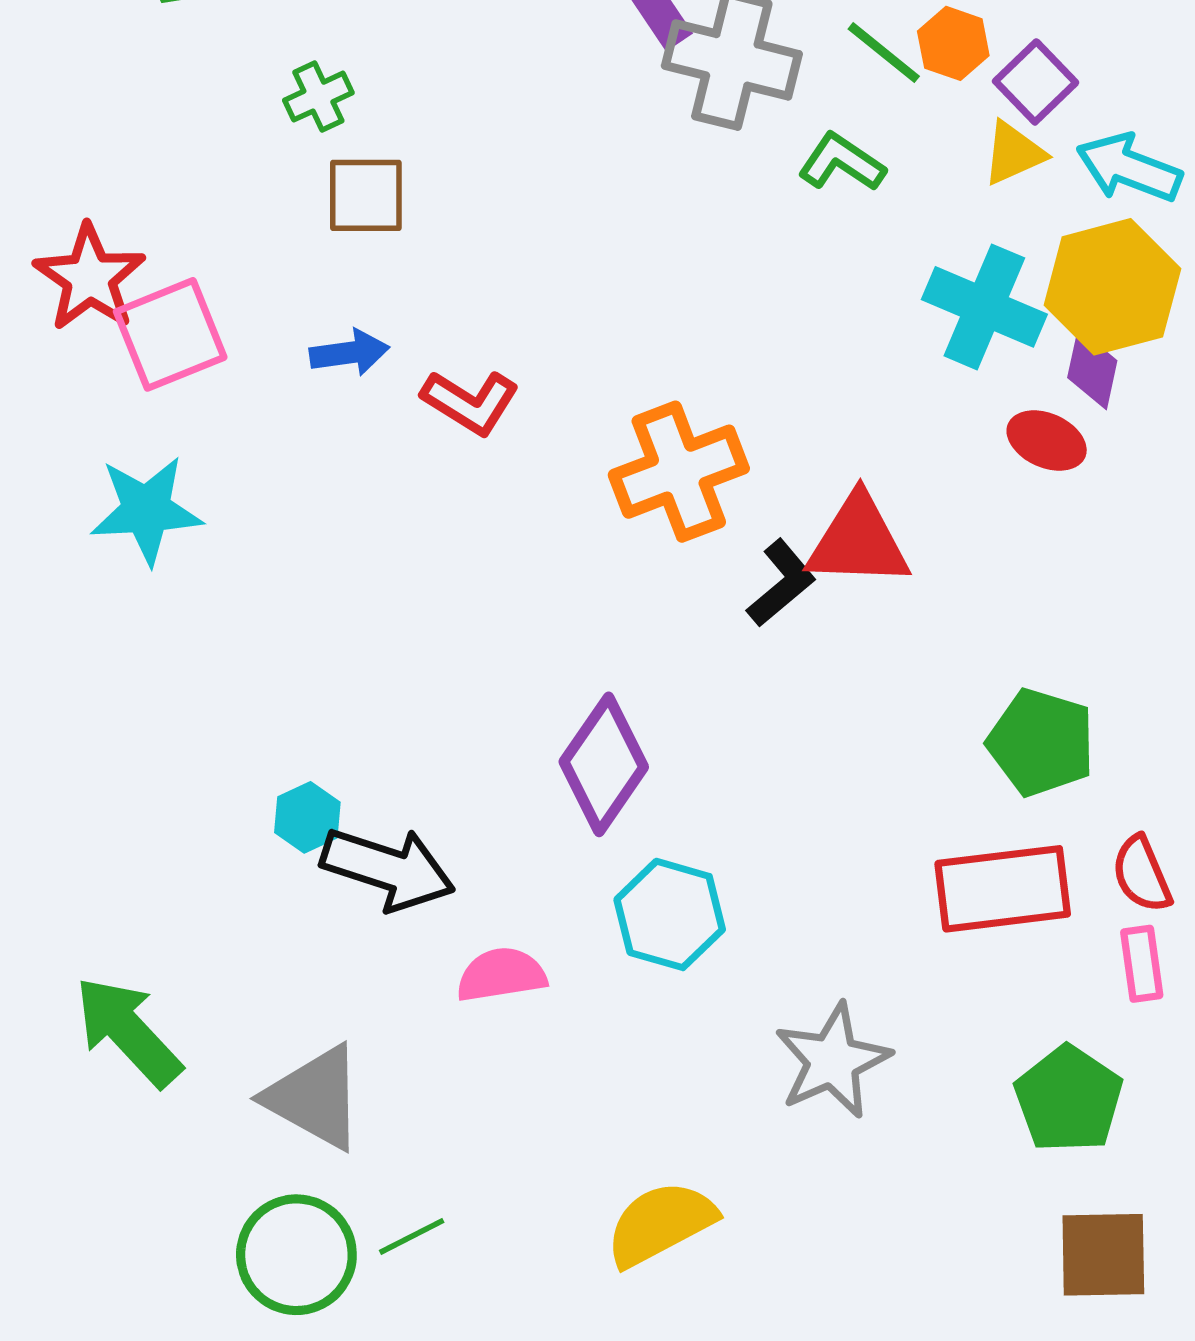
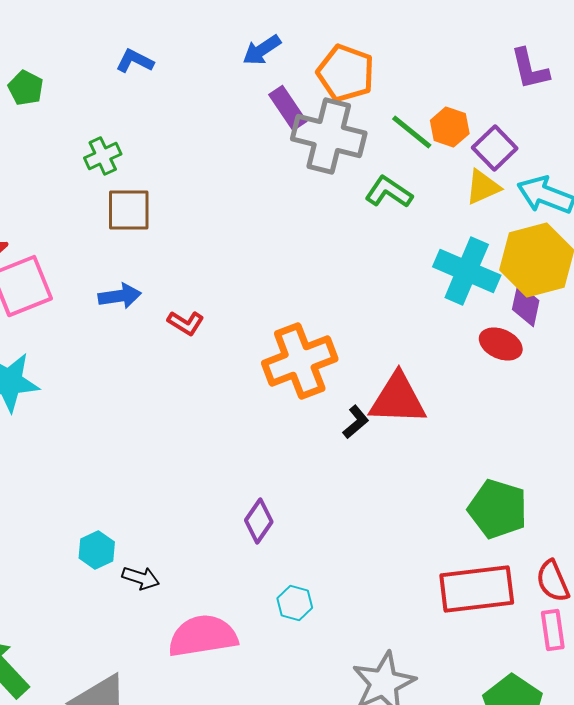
red L-shape: (470, 402) -> (186, 323), size x0.7
black L-shape: (781, 583) -> (356, 422), size x0.7
purple diamond: (604, 764) -> (259, 521), size x0.6
black arrow: (388, 869) -> (141, 578), size x0.5
cyan hexagon: (670, 914) -> (295, 603), size x0.6
pink semicircle: (501, 975) -> (203, 636), size x1.4

